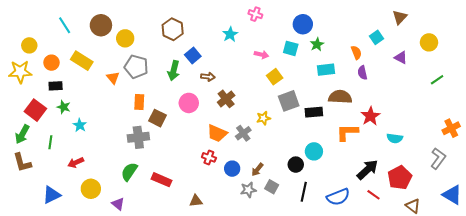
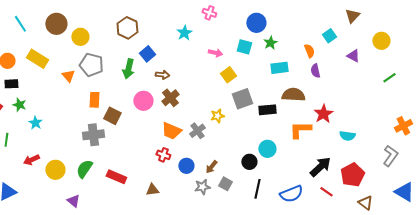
brown cross: (226, 99) -> (170, 98), moved
yellow circle: (91, 189) -> (55, 170), moved
brown triangle: (196, 201) -> (152, 190), moved

